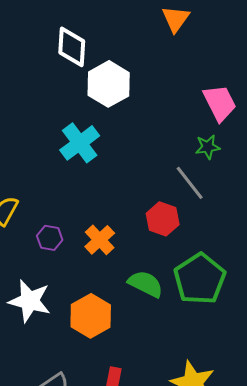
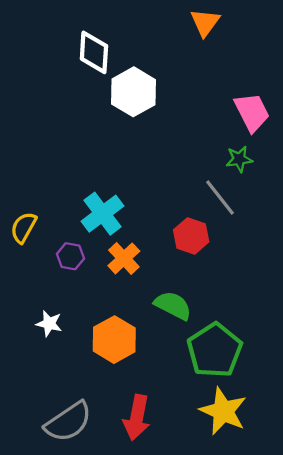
cyan cross: (80, 143) -> (103, 214), moved
green pentagon: (200, 279) -> (215, 350), moved
white star: (30, 301) -> (49, 324), size x0.6

